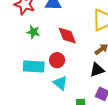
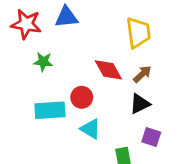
red diamond: (67, 35) -> (108, 70), moved

